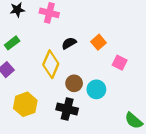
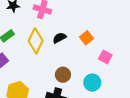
yellow diamond: (51, 64) -> (36, 41), moved
cyan circle: (96, 89) -> (92, 83), moved

